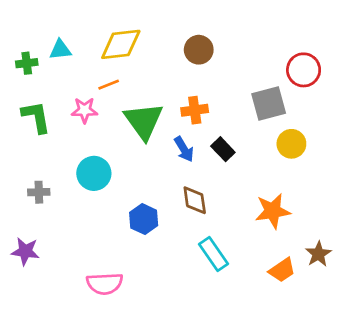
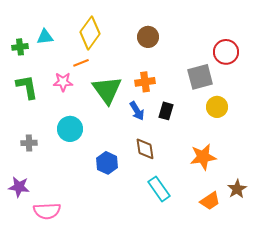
yellow diamond: (121, 44) -> (90, 33), turned -48
black rectangle: (223, 149) -> (166, 111), turned 60
pink semicircle: (105, 284) -> (47, 211), moved

